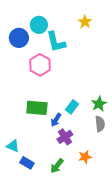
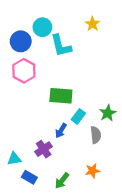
pink hexagon: (40, 65) -> (24, 71), moved
green rectangle: (37, 108) -> (61, 96), moved
gray semicircle: (100, 124) -> (96, 135), moved
purple cross: (65, 137) -> (44, 149), moved
cyan triangle: (13, 146) -> (14, 159), turned -32

